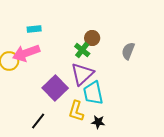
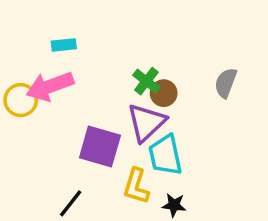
brown circle: (92, 38) -> (164, 93), moved
purple square: (55, 88) -> (100, 147), turned -30

